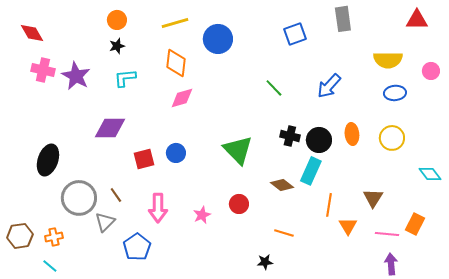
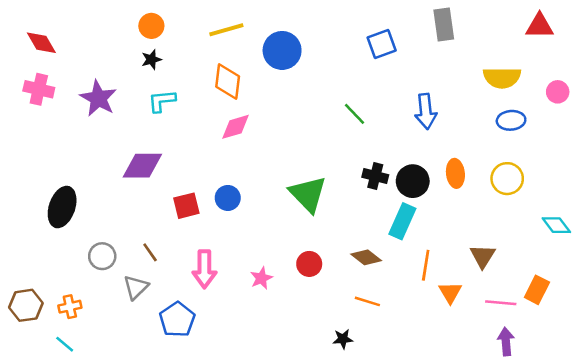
pink cross: (43, 70) -> (39, 89), moved
blue arrow: (329, 86) -> (426, 111), turned -48
brown diamond: (282, 185) -> (366, 257), moved
gray circle: (79, 198) -> (102, 256), size x0.6

